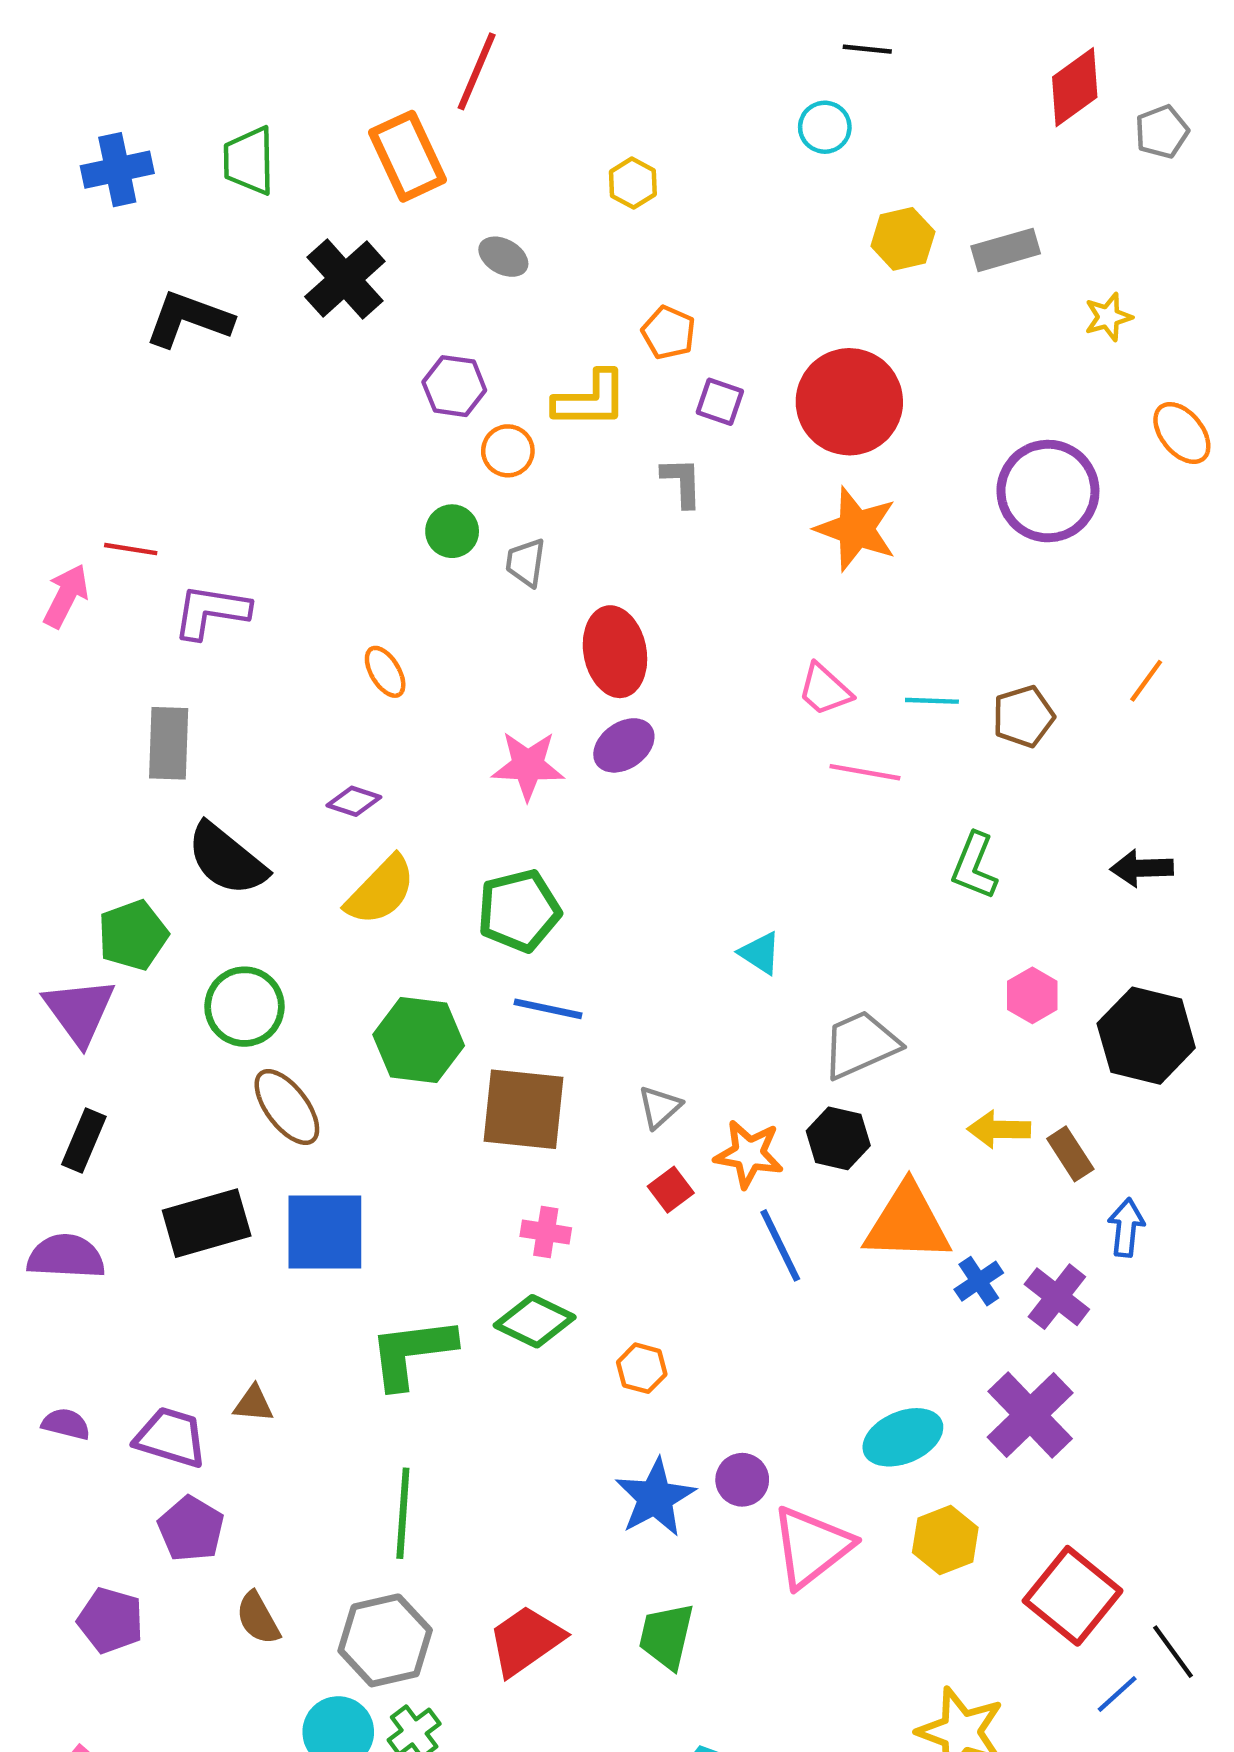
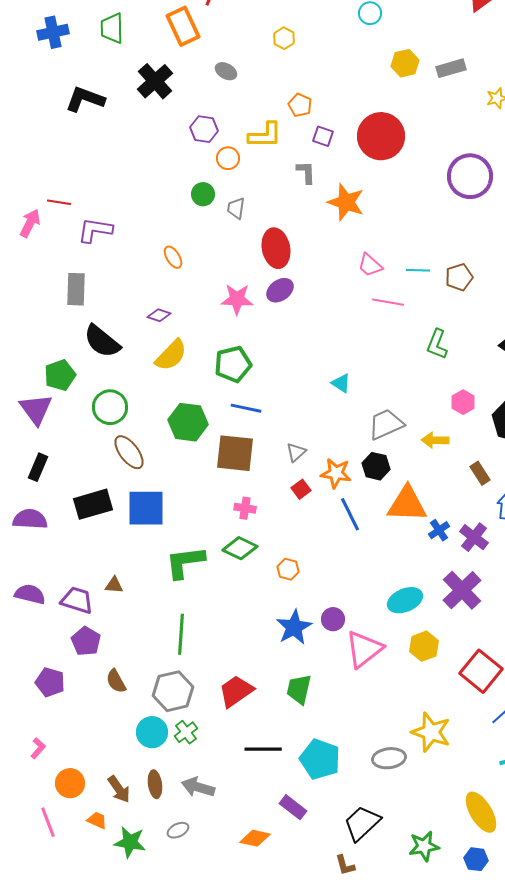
orange star: (856, 529) -> (346, 202), moved
yellow arrow: (999, 1129) -> (435, 440), moved
purple semicircle: (66, 1424) -> (30, 594), size x1.4

